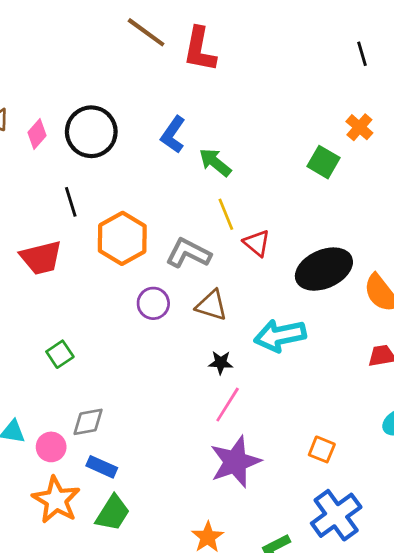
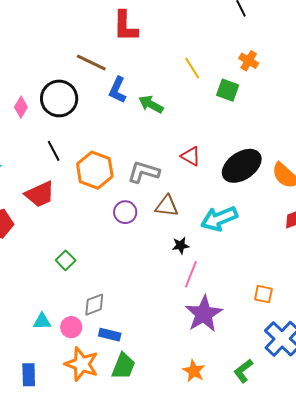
brown line: (146, 32) -> (91, 62), moved
yellow line: (226, 214) -> (192, 68), moved

